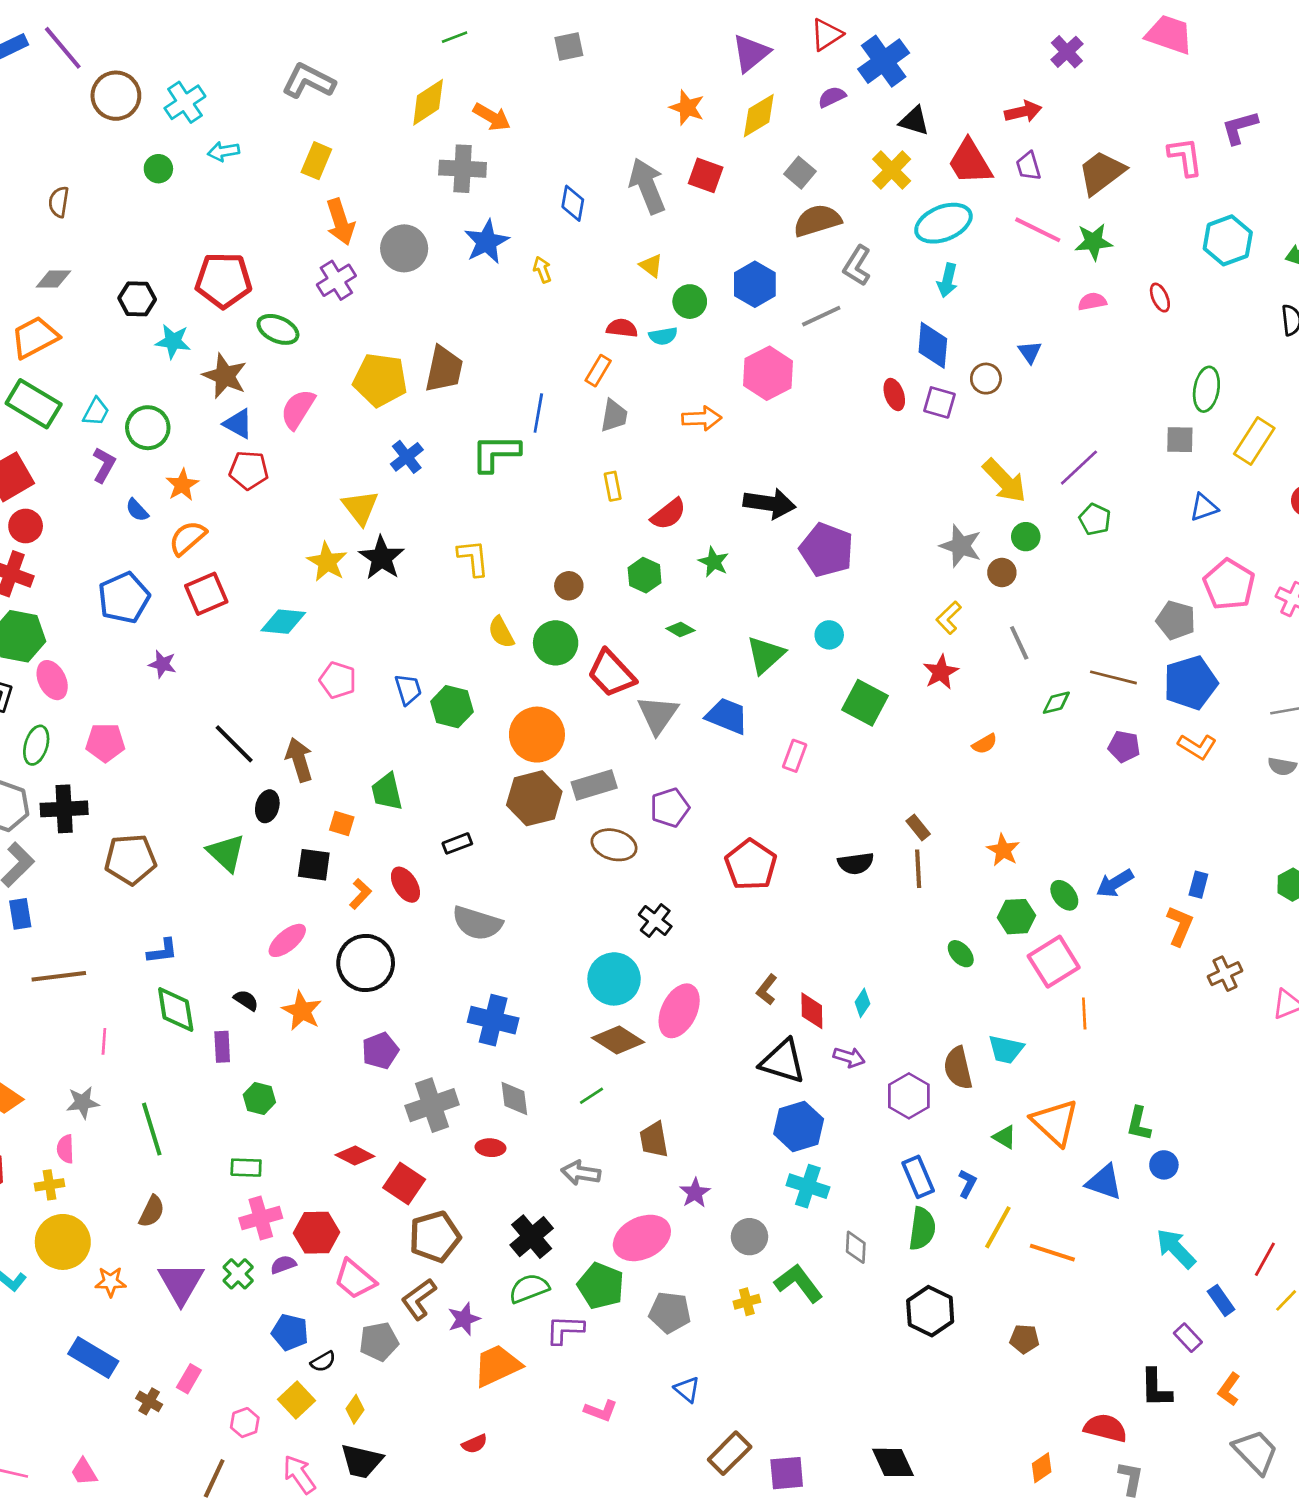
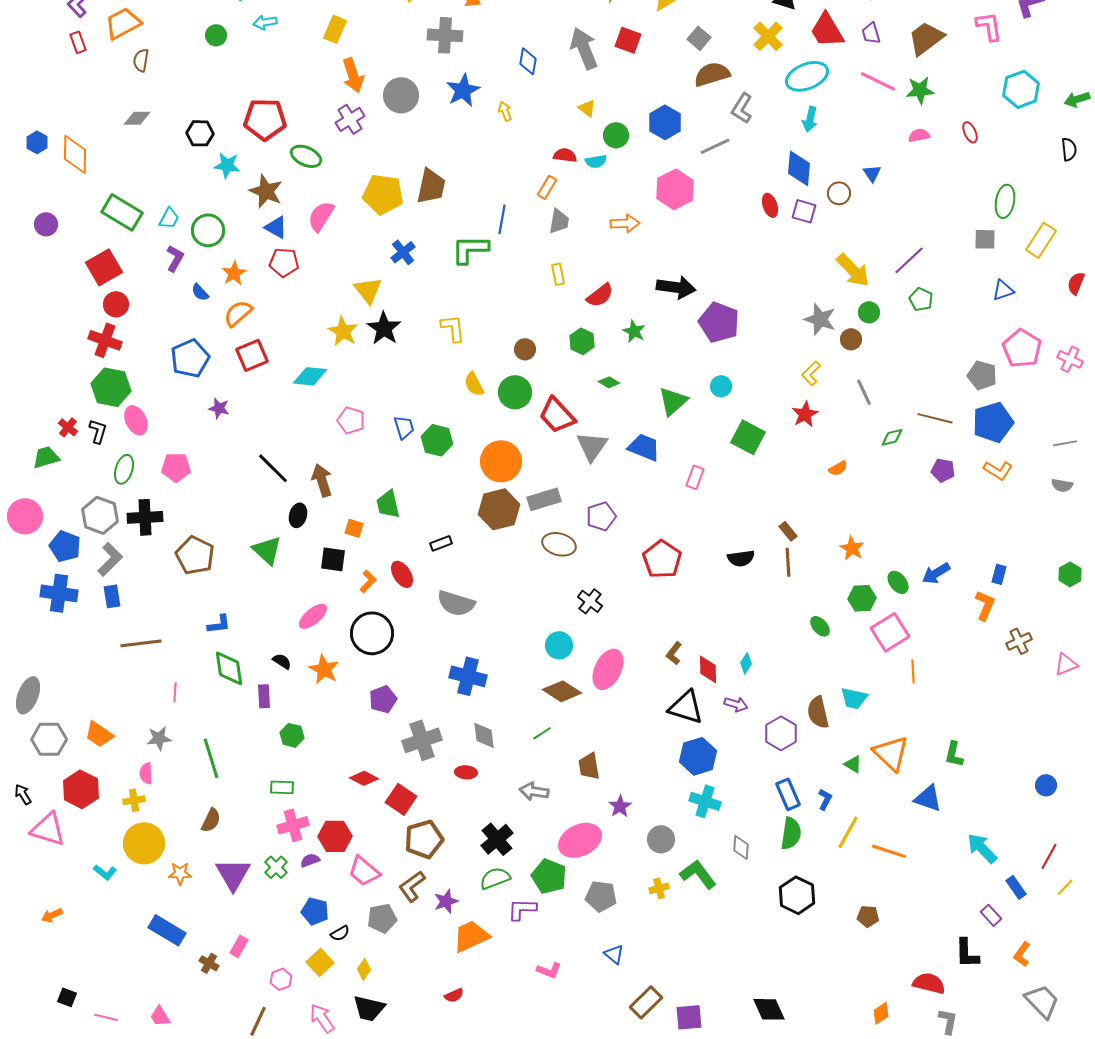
orange trapezoid: (35, 337) -> (123, 23), moved
brown pentagon: (131, 859) -> (195, 555), turned 30
cyan circle: (614, 979) -> (559, 645), size x0.7
blue circle: (1164, 1165) -> (1046, 785), moved

